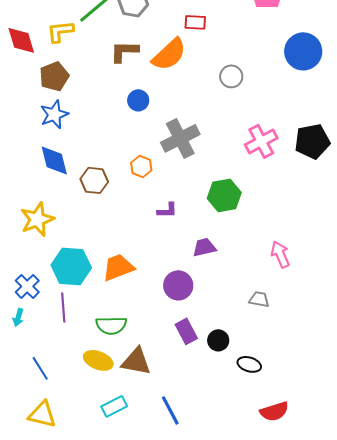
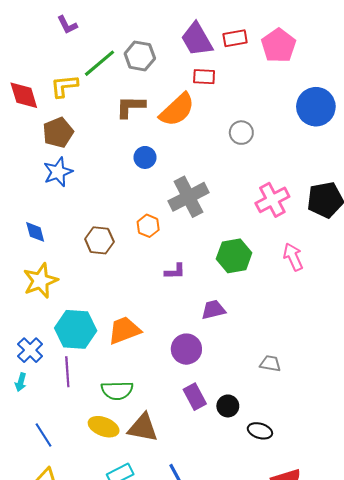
blue diamond: (54, 160) -> (35, 232), moved, size x0.7
pink arrow: (280, 254) -> (293, 257), moved

